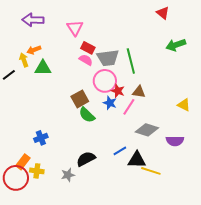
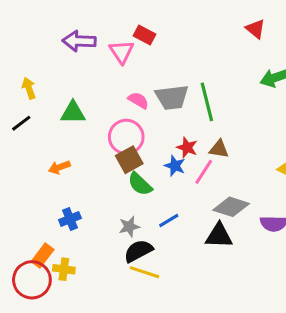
purple arrow: (33, 20) -> (79, 41), moved
red rectangle: (88, 48) -> (144, 35), moved
orange arrow: (34, 50) -> (59, 167), moved
yellow arrow: (24, 60) -> (29, 88), moved
pink circle: (105, 81) -> (126, 137), moved
blue line: (120, 151) -> (169, 221), moved
black triangle: (137, 160) -> (219, 236), moved
yellow line: (151, 171) -> (144, 272), moved
gray star: (68, 175) -> (129, 227), moved

